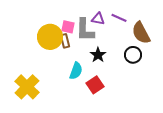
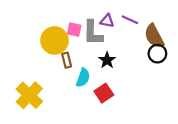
brown rectangle: (65, 41) -> (67, 60), moved
black circle: (133, 55) -> (157, 54), moved

